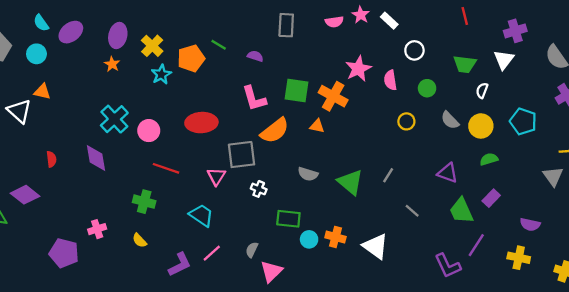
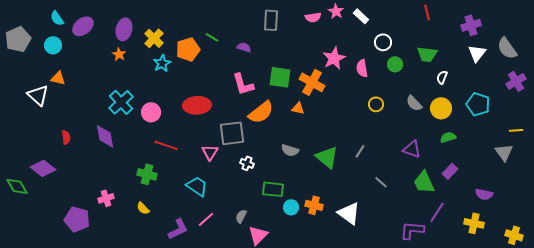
white triangle: (504, 60) -> (477, 53), moved
green circle: (427, 88) -> (395, 64), moved
purple L-shape: (448, 266) -> (412, 230), turned 120

